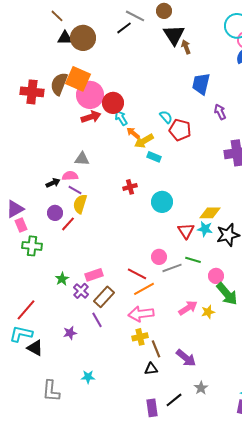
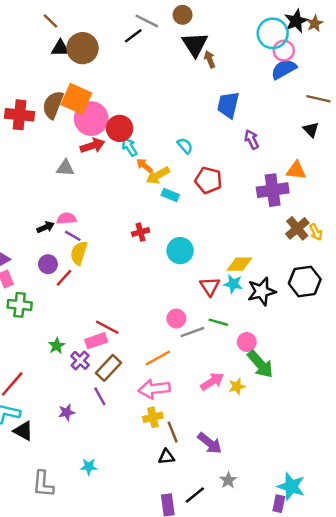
red pentagon: (180, 130) -> (208, 180), moved
gray triangle: (82, 159) -> (65, 168), moved
red line: (137, 274) -> (107, 327), moved

